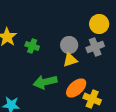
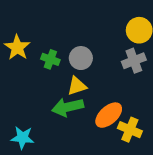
gray circle: (69, 45) -> (81, 58), moved
yellow triangle: (70, 60) -> (77, 86), moved

